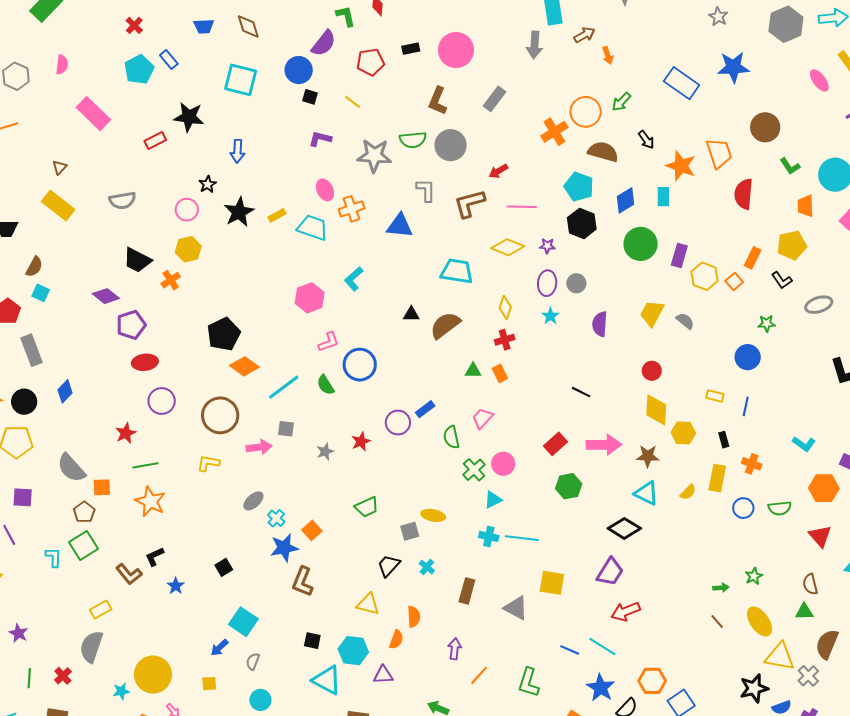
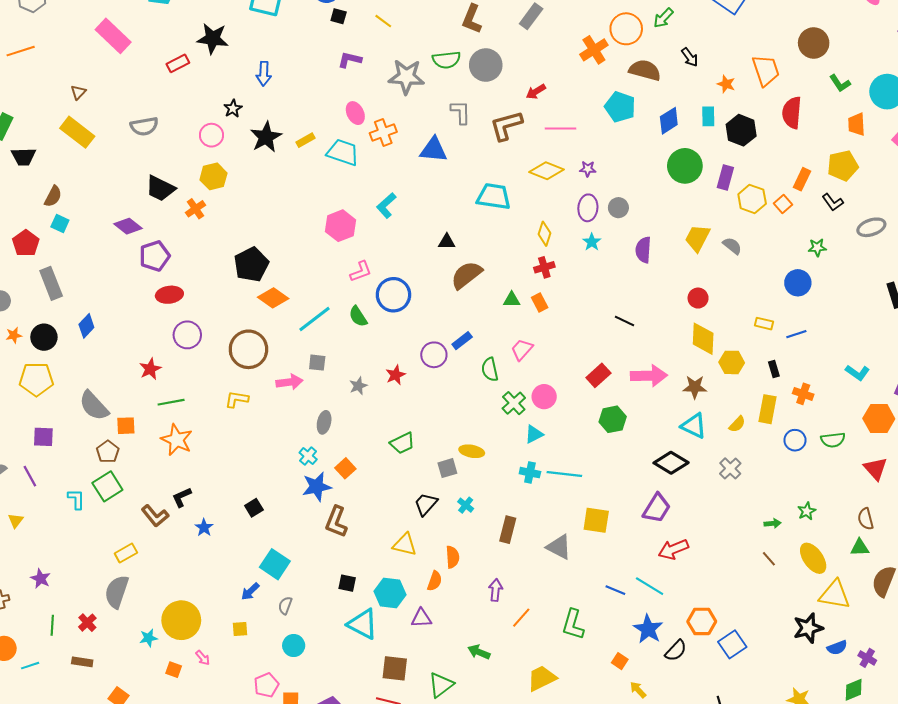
orange star: (681, 166) -> (726, 84), size x0.6
black hexagon: (582, 223) -> (741, 130), moved
brown semicircle: (445, 325) -> (467, 275), moved
blue line: (746, 406) -> (796, 334), turned 60
gray ellipse: (253, 501) -> (324, 422), moved, turned -35
gray cross: (808, 676) -> (730, 468), moved

